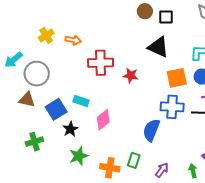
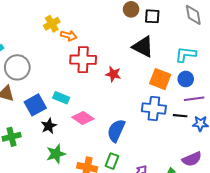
yellow cross: (46, 35) -> (52, 24), moved
orange arrow: (73, 40) -> (69, 36), moved
orange square: (177, 78) -> (160, 79), turned 30
pink diamond: (103, 120) -> (83, 118), turned 70
blue semicircle: (151, 130) -> (116, 131), moved

